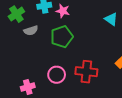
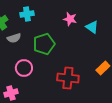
pink star: (63, 11) -> (70, 19), moved
pink circle: (57, 75) -> (24, 68), moved

